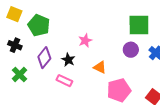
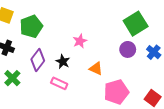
green pentagon: (39, 25) -> (31, 26), turned 30
green square: (139, 25) -> (136, 24), turned -30

